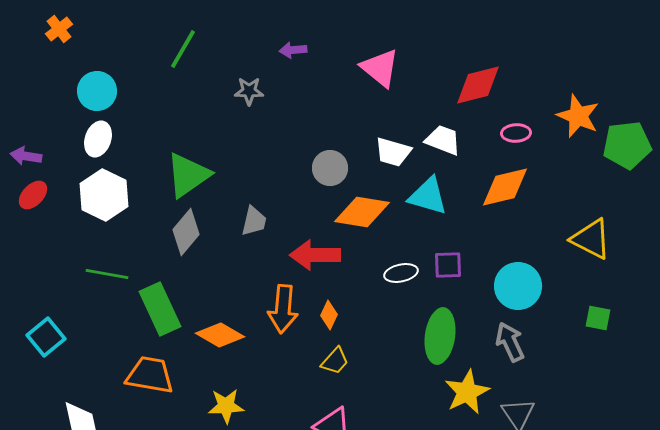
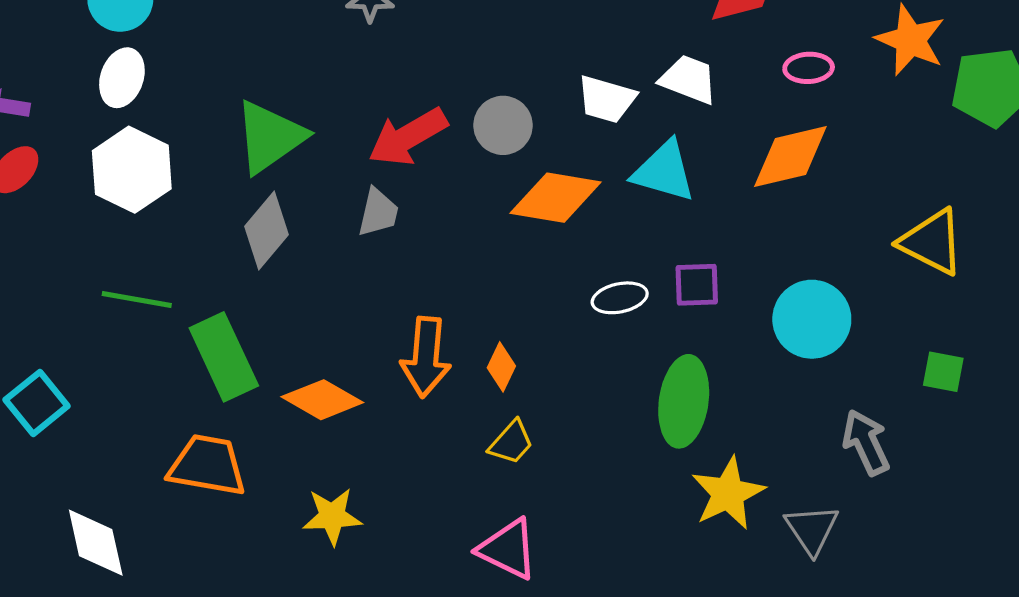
red arrow: (315, 255) -> (408, 137), moved, turned -30
gray arrow: (510, 342) -> (866, 442), moved

